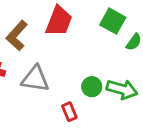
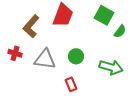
green circle: (92, 87) -> (76, 56), moved

